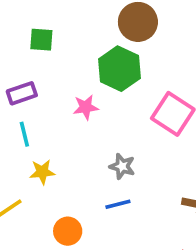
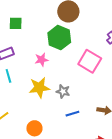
yellow star: (42, 172) -> (39, 88), moved, size x1.5
blue line: (118, 204) -> (72, 114), moved

